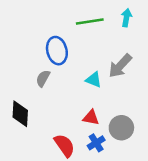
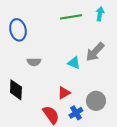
blue ellipse: (57, 51) -> (18, 30), moved
gray semicircle: (43, 78) -> (34, 62), turned -120
red triangle: (91, 118) -> (64, 93), moved, turned -40

